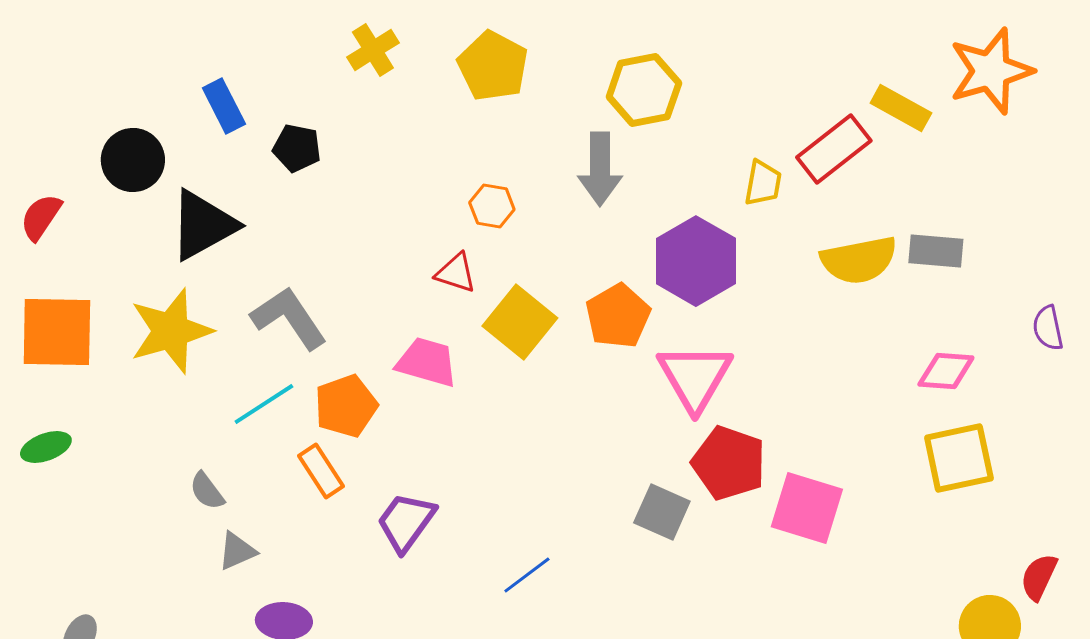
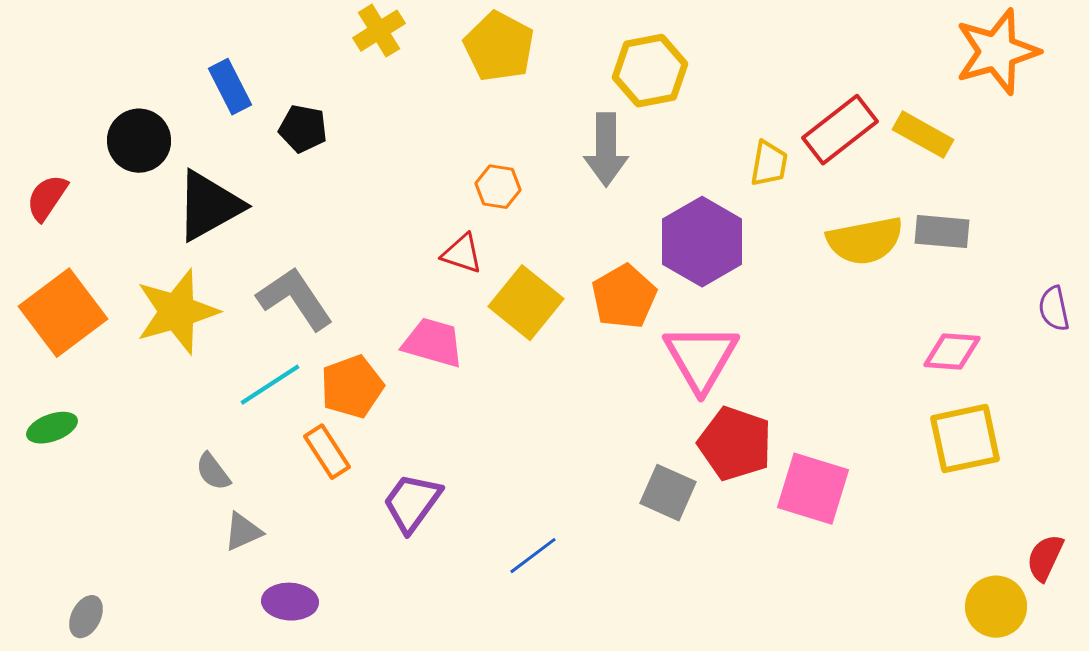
yellow rectangle: (901, 108) -> (923, 135), moved
orange square: (57, 332) -> (63, 313), turned -38

